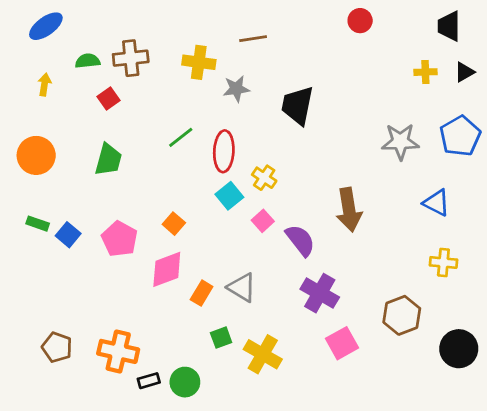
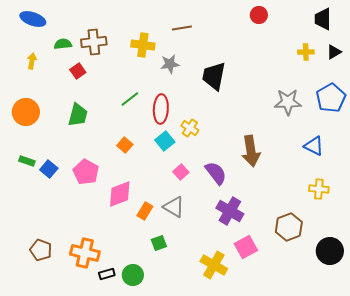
blue ellipse: (46, 26) -> (33, 19), turned 55
pink square: (263, 221) -> (181, 172), moved
orange square: (174, 224) -> (125, 145), moved
yellow cross: (263, 354) -> (214, 265), moved

